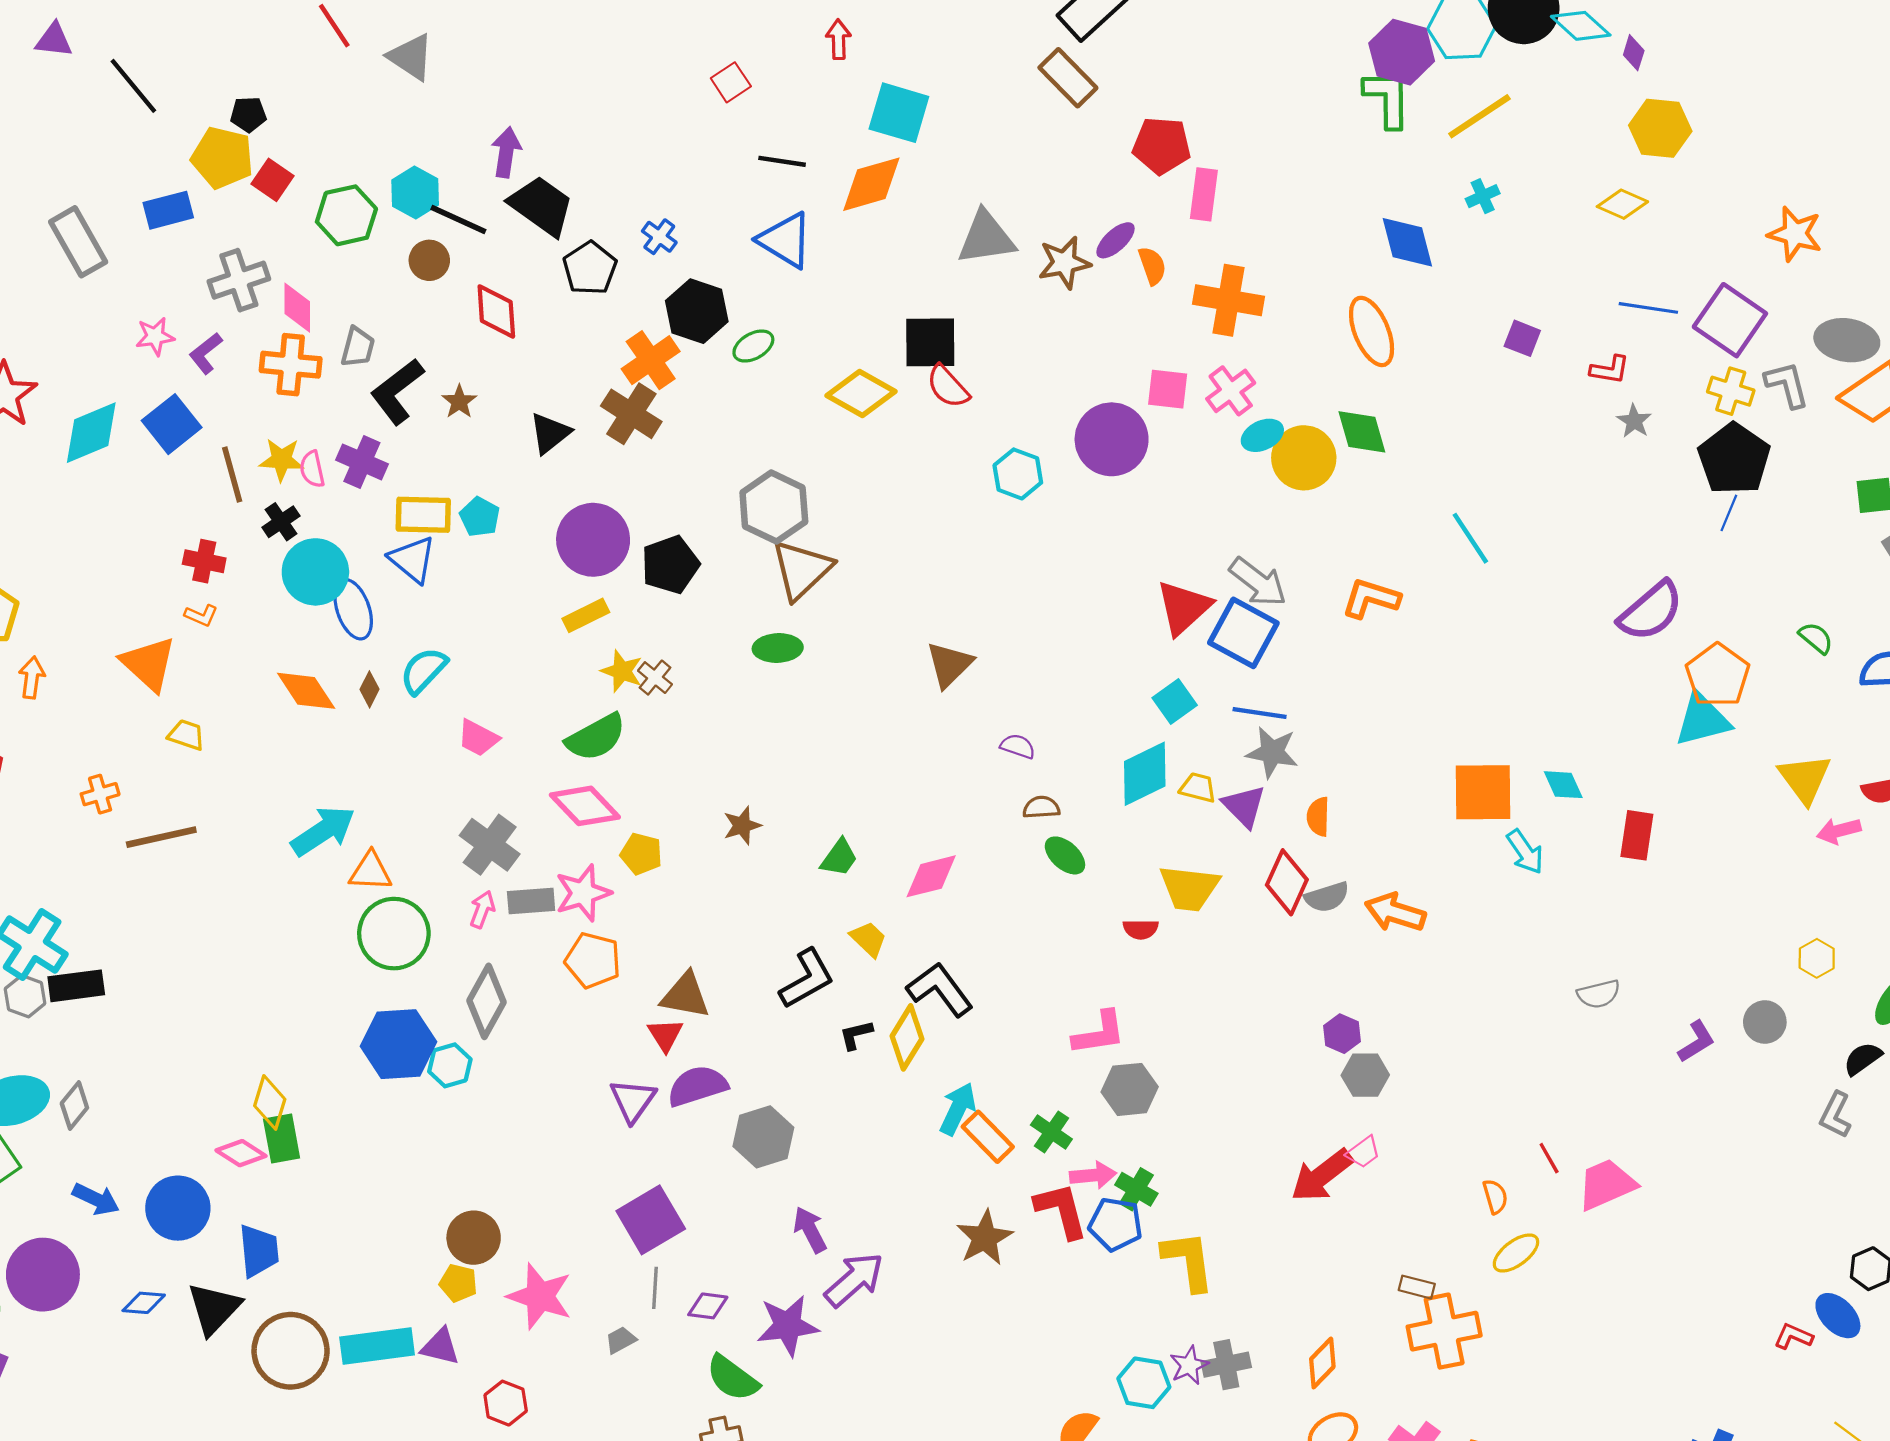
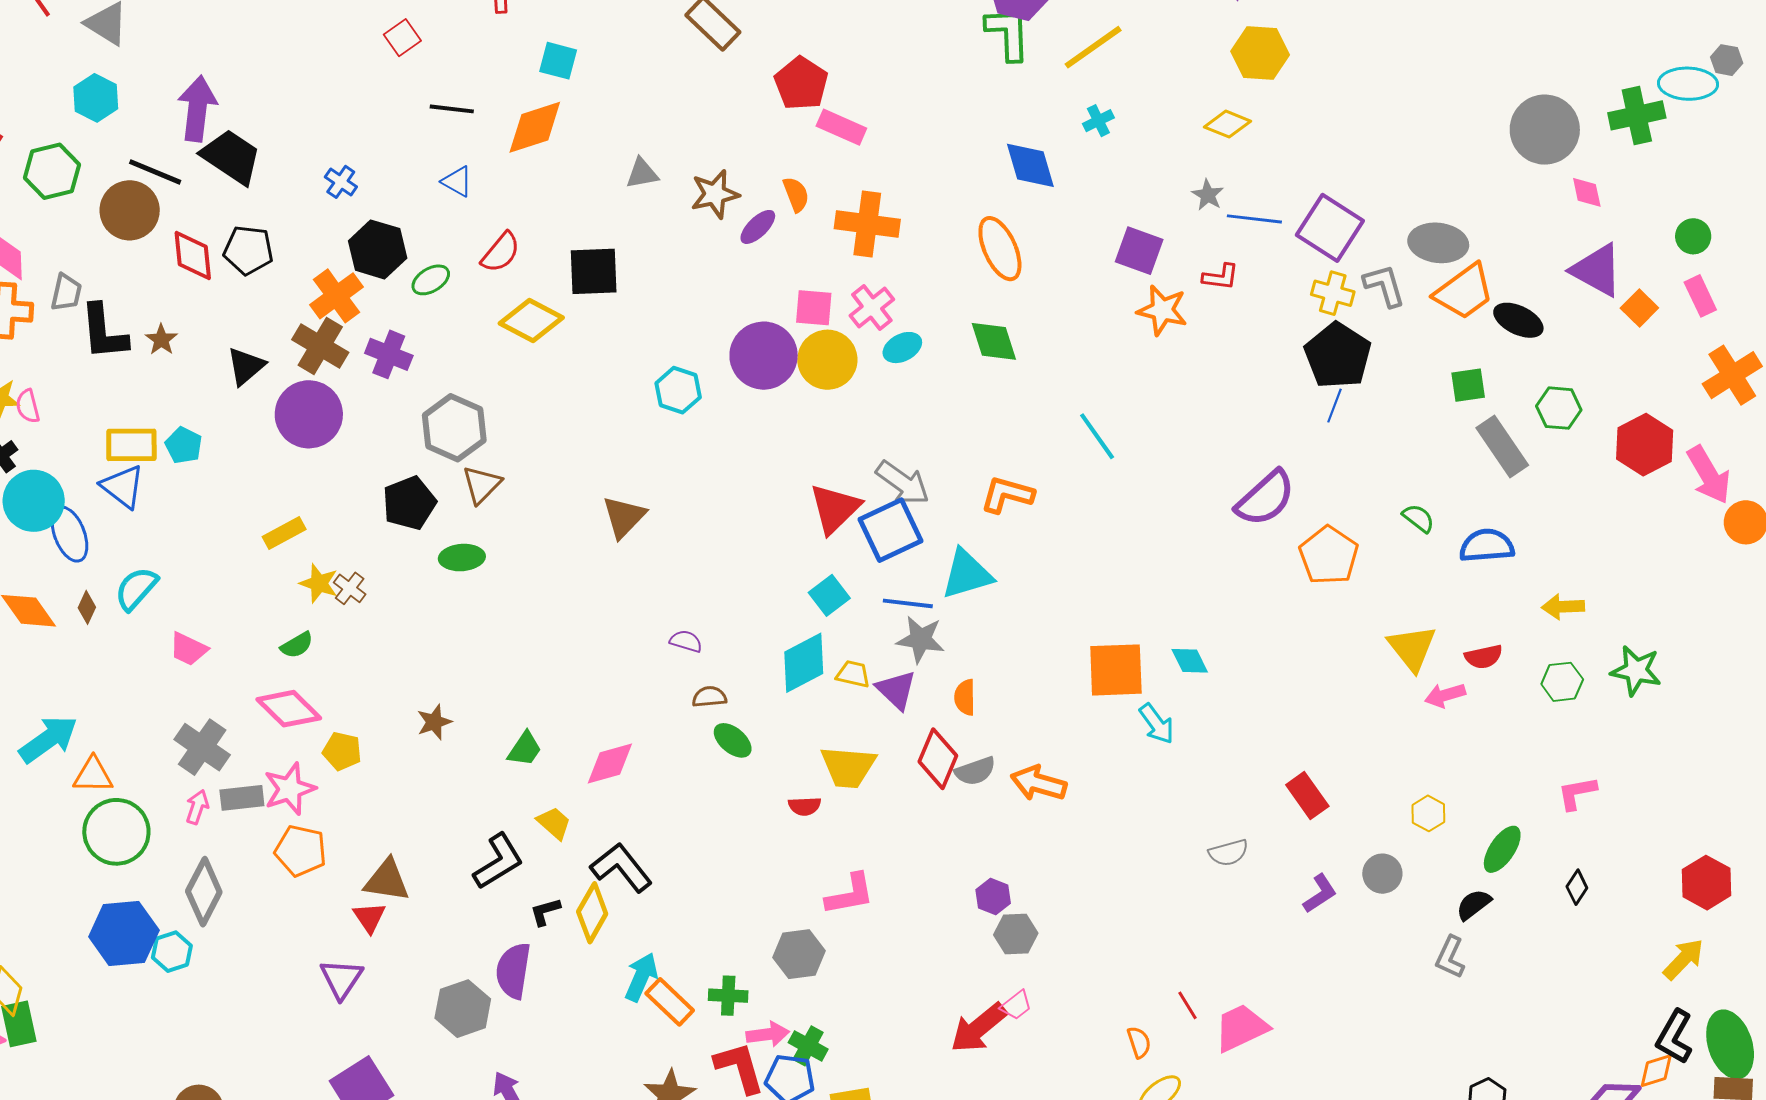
cyan square: (899, 113) -> (558, 61), size x0.7
red pentagon: (1162, 146) -> (801, 83), turned 30
purple arrow: (506, 152) -> (197, 109), size x1.4
cyan hexagon: (415, 192) -> (96, 98), moved
pink rectangle: (1204, 194) -> (841, 127), turned -72
orange star: (1795, 234) -> (1162, 310), moved
gray triangle: (986, 238) -> (642, 173), size x0.6
blue triangle: (785, 240) -> (457, 181), size x0.6
purple ellipse: (1116, 240) -> (758, 227), moved
brown circle: (429, 260) -> (130, 210), size x1.6
black pentagon: (590, 268) -> (248, 250), moved, turned -30
purple square: (1522, 338) -> (1139, 251), size x1.4
red semicircle: (948, 387) -> (501, 252), moved, turned -96
black L-shape: (397, 391) -> (104, 332), turned -56
gray star: (1634, 421) -> (1208, 195), moved
yellow circle: (1304, 458) -> (827, 360), moved
purple cross: (362, 462) -> (389, 354), moved
purple circle: (593, 540) -> (309, 414), moved
black pentagon: (670, 565) -> (409, 503), moved
brown triangle: (802, 570) -> (482, 485), size x0.7
blue square: (1243, 633) -> (891, 530), turned 38
brown triangle: (949, 665) -> (624, 517), moved
cyan triangle: (1702, 720) -> (967, 574), moved
green semicircle: (596, 737) -> (297, 645), size x0.6
red rectangle: (1637, 835) -> (1307, 796), moved, turned -42
pink L-shape: (1099, 1033) -> (850, 894), moved
purple semicircle: (697, 1086) -> (513, 971), moved, turned -62
green cross: (1051, 1132) -> (728, 996), turned -30

